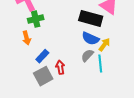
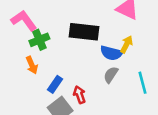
black rectangle: (91, 18) -> (84, 32), moved
yellow arrow: (104, 45) -> (127, 44), moved
cyan line: (100, 64) -> (142, 83), moved

